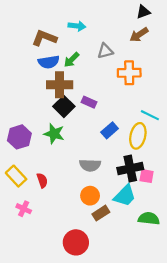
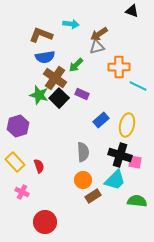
black triangle: (143, 12) -> (132, 11), turned 40
brown arrow: (139, 35) -> (99, 34), moved
green arrow: (72, 60) -> (76, 65), moved
brown cross: (60, 85) -> (55, 78), turned 35
cyan line: (150, 115) -> (138, 86), moved
green star: (54, 134) -> (39, 95), moved
gray semicircle: (90, 165) -> (83, 152), turned -96
black cross: (130, 168) -> (120, 155), turned 30
red circle: (76, 242) -> (45, 222), moved

